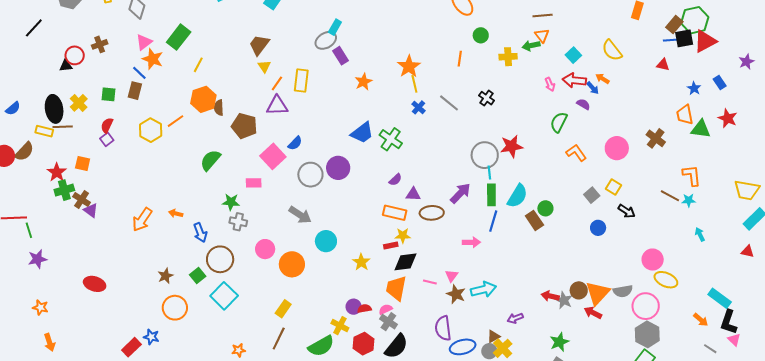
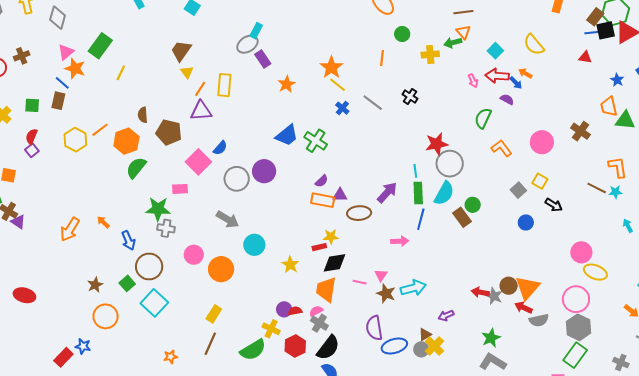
yellow line: (414, 84) -> (338, 85), turned -36
orange hexagon: (203, 99) -> (126, 141), moved
gray circle: (485, 155) -> (450, 164), moved
green star: (231, 202) -> (158, 209), size x1.4
orange arrow: (176, 213) -> (103, 222), turned 32
orange rectangle: (395, 213) -> (323, 200), moved
gray semicircle: (623, 291) -> (539, 320), moved

